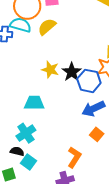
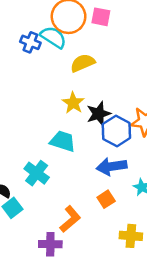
yellow semicircle: (47, 27) -> (83, 63), moved
cyan trapezoid: (34, 103) -> (63, 141), moved
cyan cross: (26, 133) -> (37, 173), moved, turned -36

